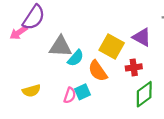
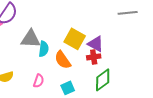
purple triangle: (142, 37) -> (96, 44), moved
cyan semicircle: (76, 58) -> (44, 49), turned -35
cyan square: (83, 92) -> (68, 88), moved

